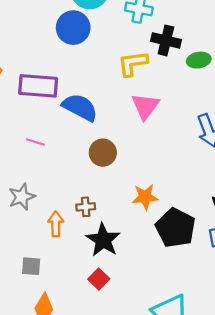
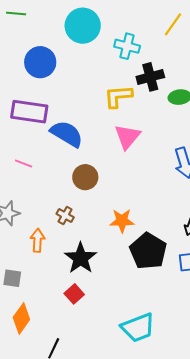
blue circle: (73, 28) -> (40, 62), moved
black cross: (166, 40) -> (150, 77), turned -32
brown cross: (86, 207) -> (65, 215), moved, turned 30

